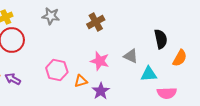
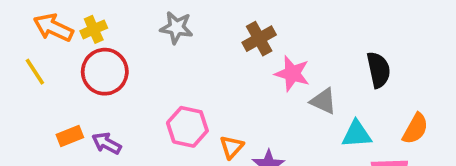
orange semicircle: (180, 58) -> (415, 129), moved
pink star: (100, 61) -> (292, 73), moved
orange triangle: (81, 81) -> (232, 147), turned -32

